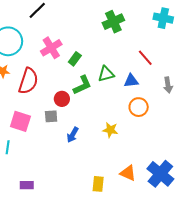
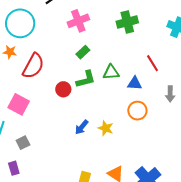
pink cross: (51, 48) -> (78, 21), moved
gray square: (51, 116) -> (23, 143), moved, turned -32
blue arrow: (73, 135) -> (82, 127), moved
purple rectangle: (27, 185) -> (14, 168), turned 64

